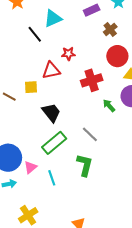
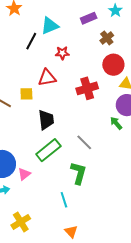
black line: (35, 34) -> (31, 41), turned 66
red star: (68, 54) -> (62, 53), moved
green arrow: (109, 106) -> (116, 123), moved
black trapezoid: (51, 113) -> (46, 120), turned 30
cyan line: (52, 178) -> (64, 200), moved

